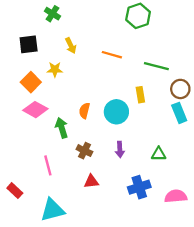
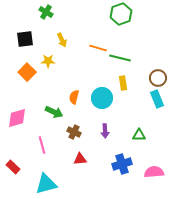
green line: (156, 66) -> (120, 58), moved
pink diamond: (35, 110) -> (17, 118), moved, turned -45
green arrow: (62, 128) -> (54, 112), turned 132

